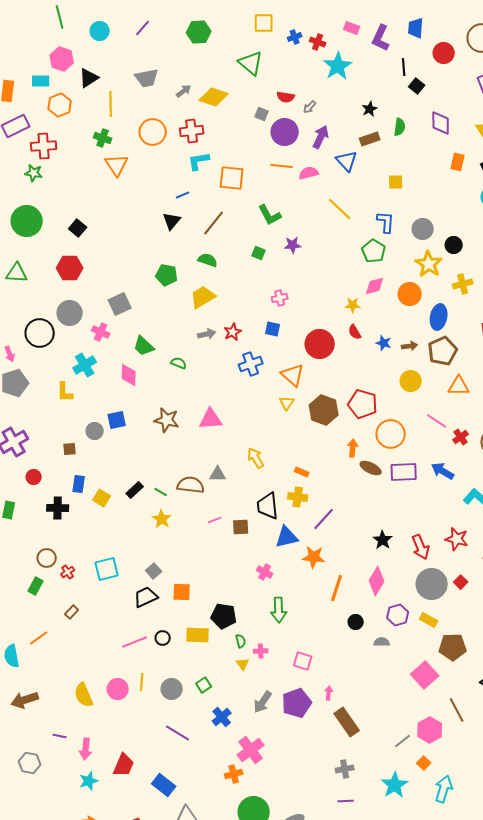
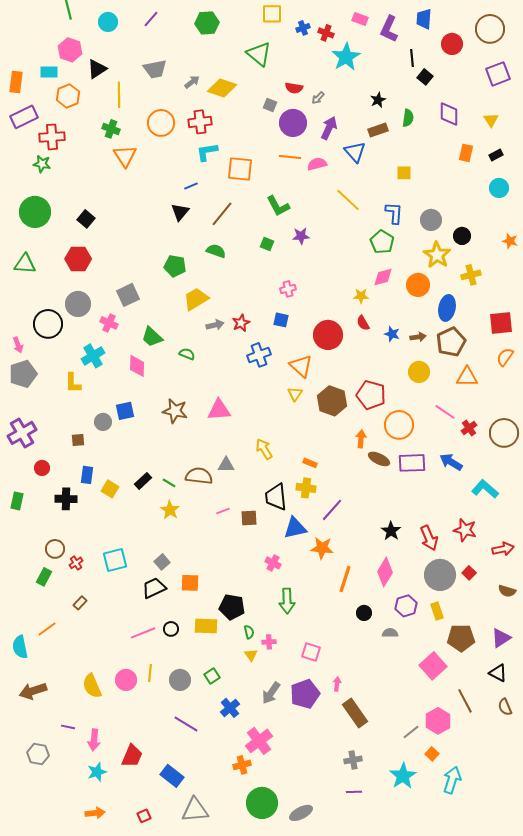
yellow trapezoid: (203, 297) -> (196, 299), moved
yellow rectangle: (429, 620) -> (437, 611), turned 42

